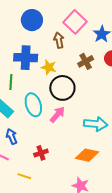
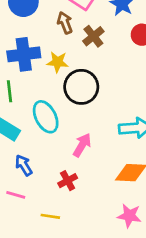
brown cross: (86, 61) -> (93, 36), moved
pink arrow: (57, 115) -> (82, 145), moved

